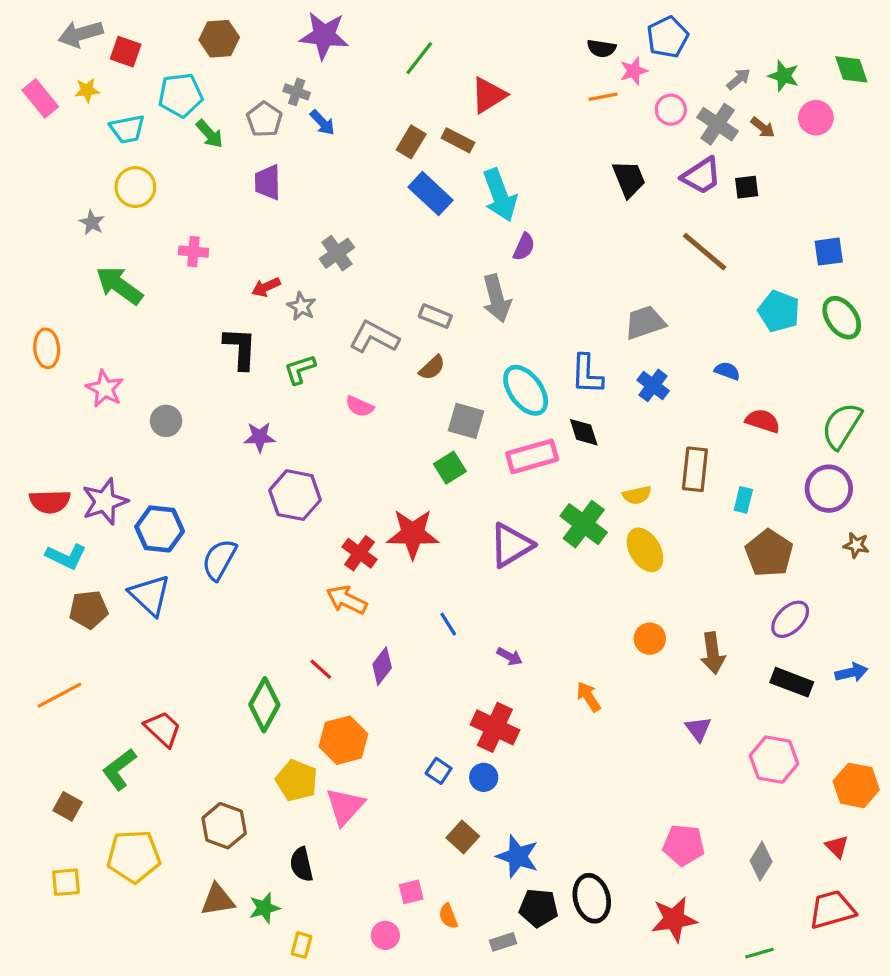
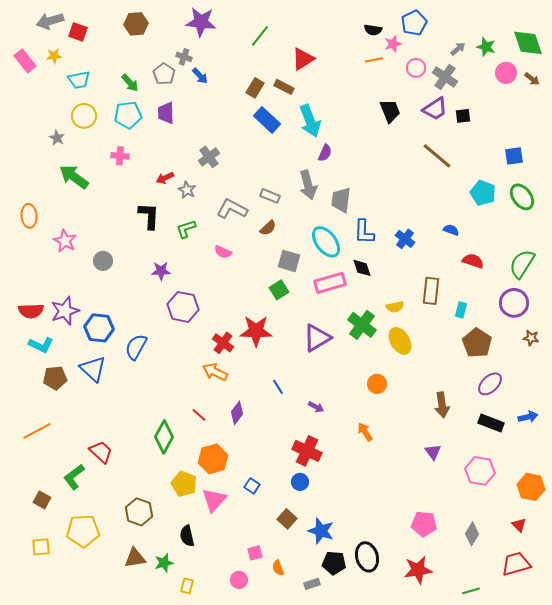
green diamond: (851, 69) -> (528, 43), size x1.4
cyan pentagon: (181, 95) -> (128, 115), moved
brown arrow: (763, 127) -> (532, 79), moved
gray trapezoid: (645, 323) -> (341, 200), moved, turned -64
orange circle: (650, 639) -> (377, 384), moved
blue square: (439, 771) -> (252, 486), moved

